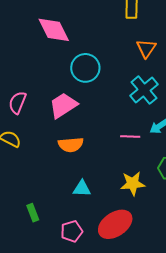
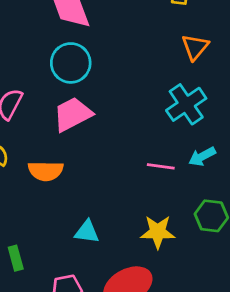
cyan circle: (85, 68) -> (71, 63), moved
orange semicircle: (71, 145) -> (46, 171), moved

